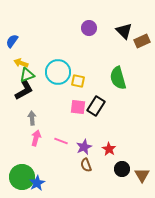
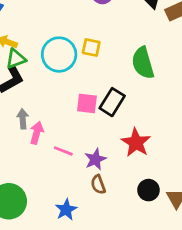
yellow square: (78, 81) -> (91, 48), moved
pink arrow: (36, 138) -> (37, 133), moved
red star: (109, 149) -> (136, 143), moved, size x1.5
blue star: (37, 183) -> (66, 210), moved

